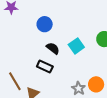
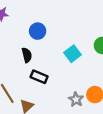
black semicircle: (53, 48) -> (27, 55), moved, turned 40

